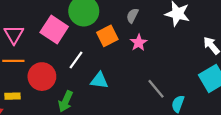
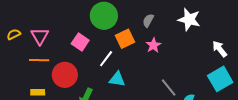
pink square: (54, 30) -> (80, 42), moved, size x0.7
white line: (76, 60) -> (106, 59), moved

